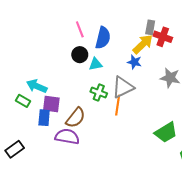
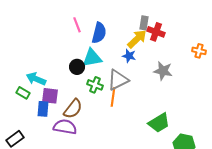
black circle: (80, 55) -> (77, 67), moved
cyan triangle: (96, 64) -> (92, 58), size x1.5

